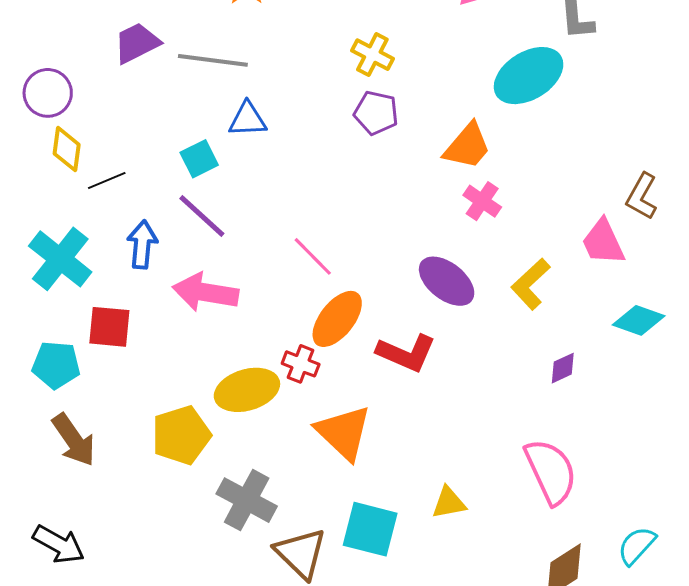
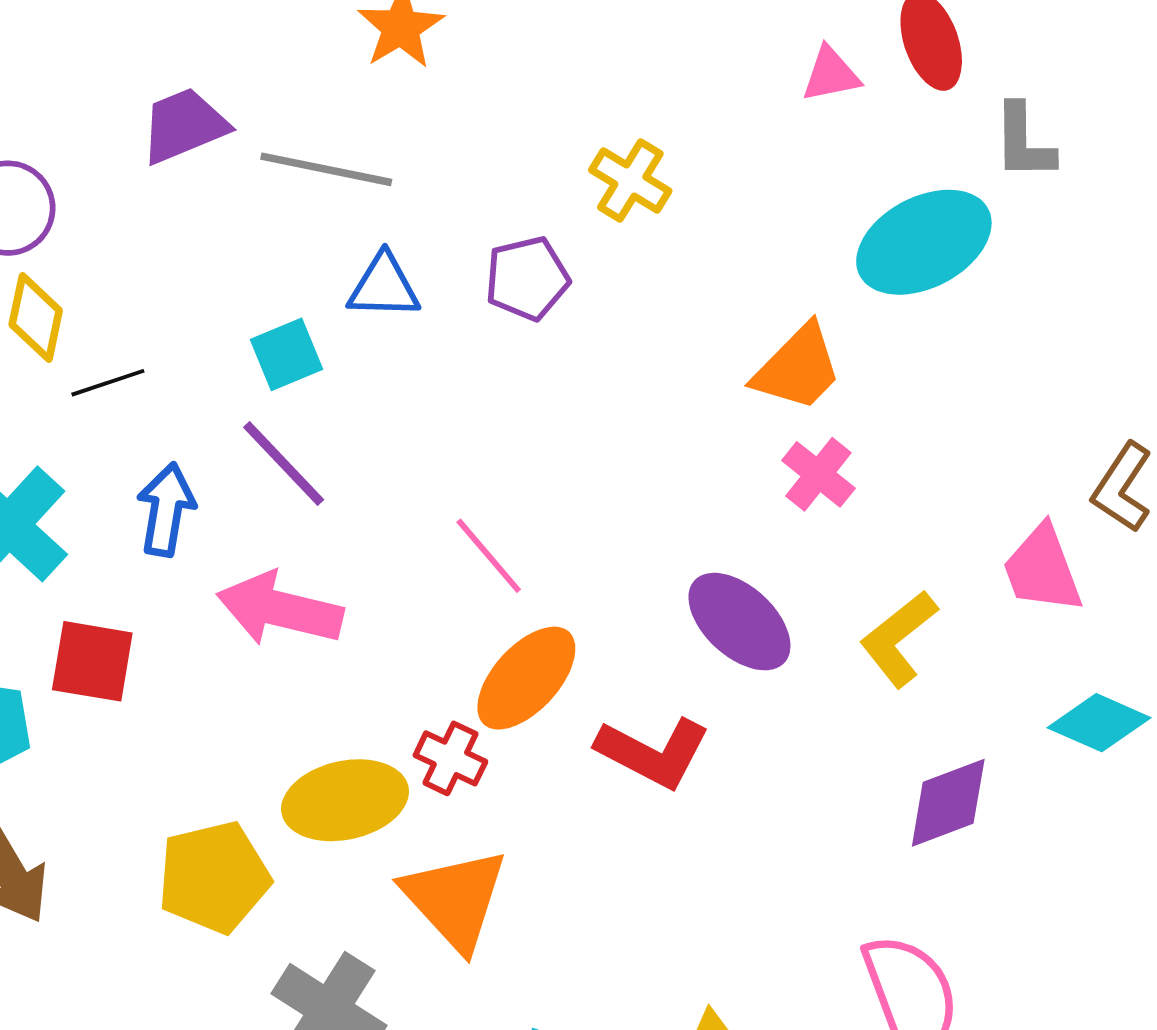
purple pentagon: (376, 113) -> (527, 278), moved, turned -30
purple diamond: (563, 368) -> (948, 803), size x1.6
orange triangle: (344, 433) -> (455, 899), moved

